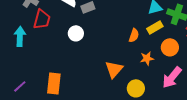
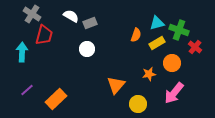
white circle: (76, 33) -> (87, 49), moved
orange semicircle: (134, 35) -> (136, 35), moved
orange rectangle: (54, 83) -> (56, 99), turned 40
purple line: (20, 86) -> (27, 90), moved

